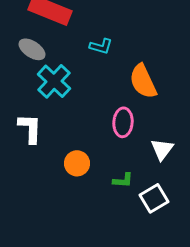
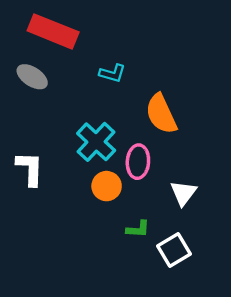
cyan cross: (54, 81) -> (96, 142), moved
orange circle: (77, 163) -> (107, 186), moved

